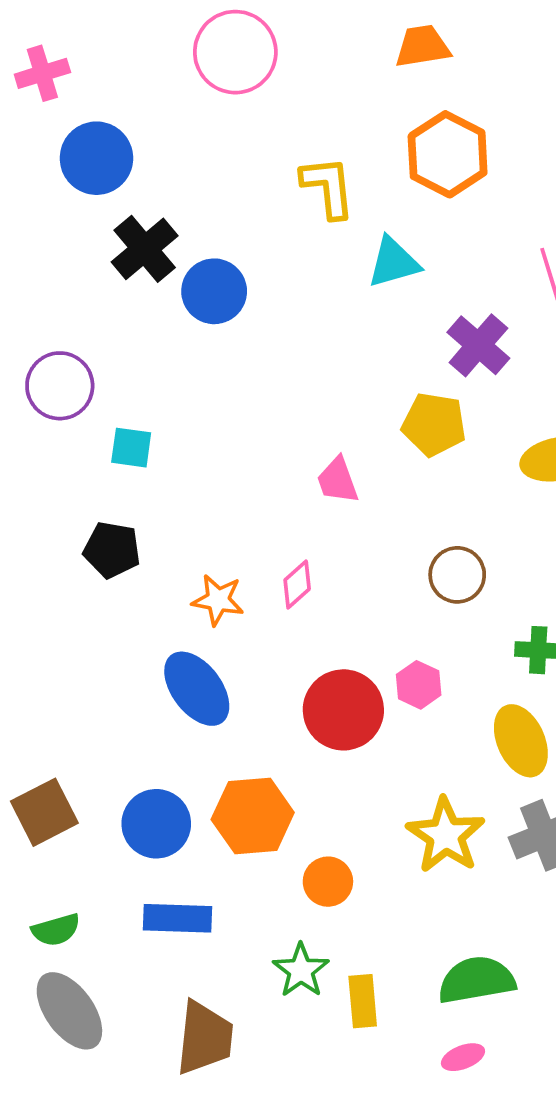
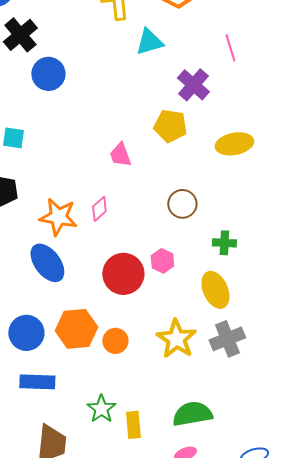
blue circle: (214, 291) -> (48, 74), moved
orange star: (218, 600) -> (58, 217), size x1.4
orange circle: (328, 882) -> (115, 341), moved

